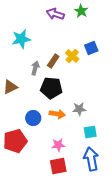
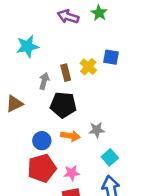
blue square: (91, 48) -> (111, 57), turned 32
brown rectangle: (53, 61) -> (66, 73), turned -48
cyan square: (90, 132) -> (110, 157), turned -32
red pentagon: (15, 141) -> (42, 168), moved

